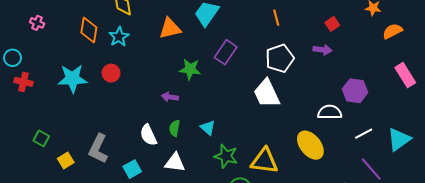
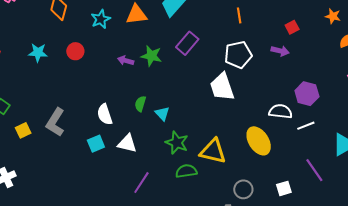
cyan star: (119, 37) -> (101, 19), moved
cyan star: (72, 79) -> (38, 53), size x0.7
purple arrow: (170, 97) -> (126, 61), moved
green semicircle: (175, 128) -> (140, 104), moved
white line: (364, 134) -> (306, 126), moved
cyan square: (132, 169) -> (96, 144), moved

